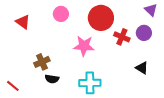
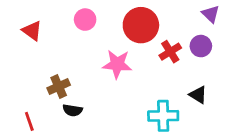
red cross: (122, 37) -> (170, 52), turned 35
cyan cross: (90, 83) -> (163, 116), moved
red line: (13, 86) -> (29, 121), moved, turned 32

